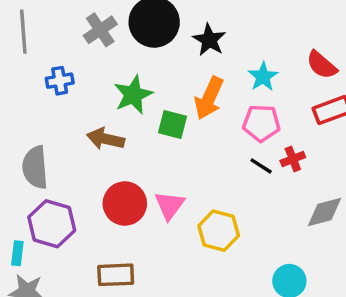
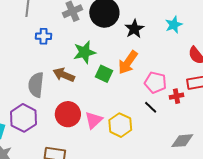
cyan star: (263, 77) -> (174, 25), moved
red cross: (293, 159) -> (177, 96), moved
gray semicircle: (35, 167) -> (36, 85), moved
yellow hexagon: (219, 231) -> (120, 125), moved

